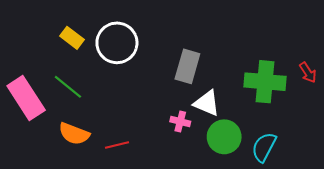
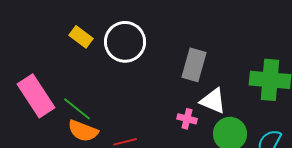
green line: (68, 87) -> (77, 109), moved

